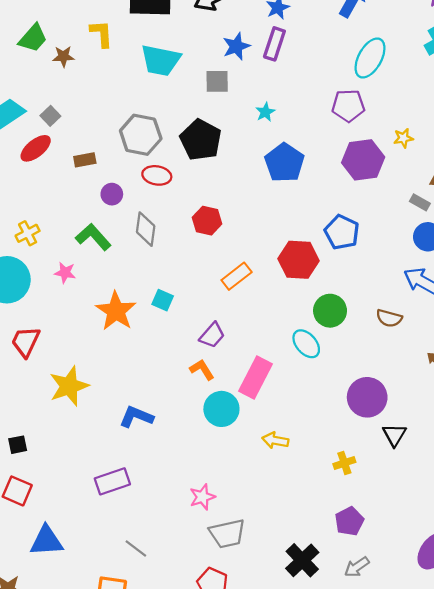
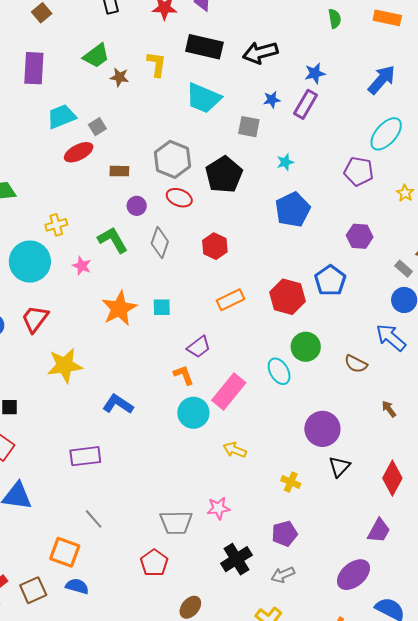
blue star: (236, 46) -> (272, 100), size x0.7
yellow star: (403, 138) -> (405, 193), moved, turned 30
purple hexagon: (363, 160) -> (360, 236), moved, size x0.7
cyan square: (163, 300) -> (162, 307), turned -36
yellow cross: (344, 463) -> (291, 482), turned 30
pink star: (202, 497) -> (218, 508), moved

